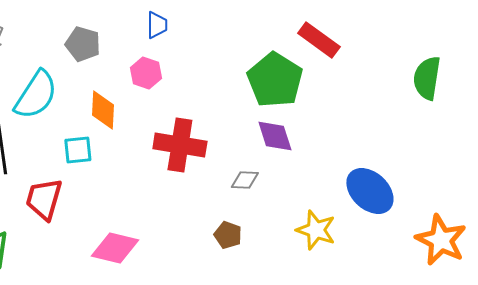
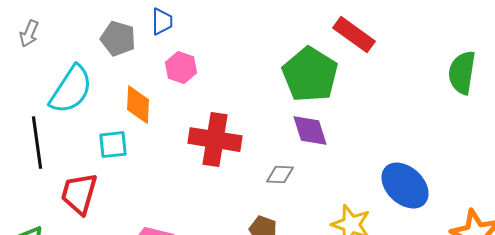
blue trapezoid: (157, 25) -> (162, 22), moved

